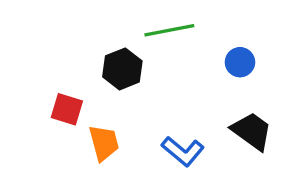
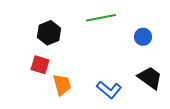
black hexagon: (122, 69) -> (49, 33), moved

